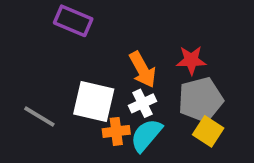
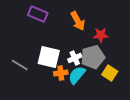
orange arrow: (143, 70) -> (78, 21), moved
gray pentagon: (201, 100) -> (93, 57), moved

